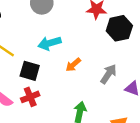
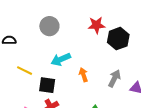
orange arrow: (73, 65) -> (83, 75), turned 120

